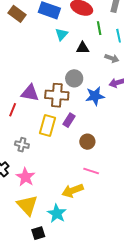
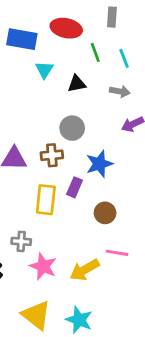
brown cross: (57, 95) -> (52, 155), size x0.7
blue star: (95, 96) -> (99, 164), moved
gray cross: (22, 145) -> (21, 241), moved
pink star: (25, 177) -> (43, 266), moved
yellow arrow: (73, 191) -> (85, 270), moved

